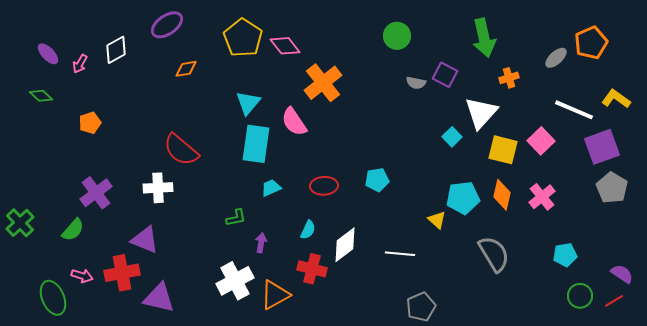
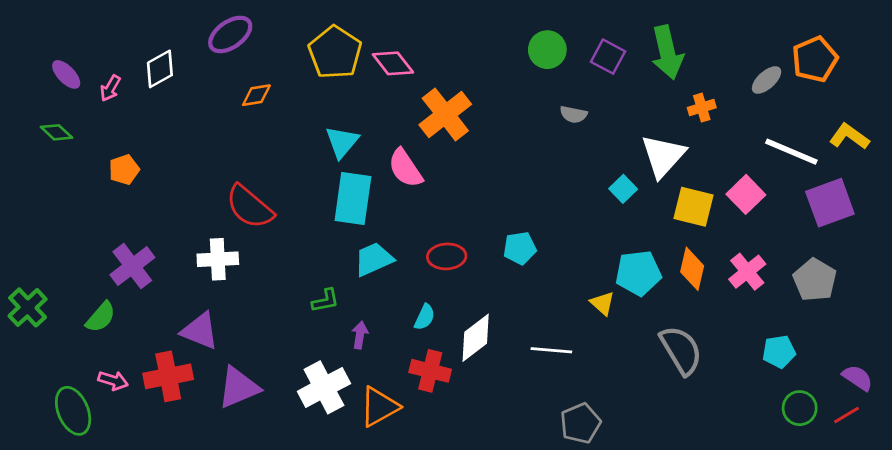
purple square: (445, 75) -> (608, 57), moved
cyan trapezoid: (271, 188) -> (374, 259), size x1.4
gray pentagon: (612, 188) -> (815, 280), moved
purple triangle: (159, 298) -> (239, 387), moved, turned -36

